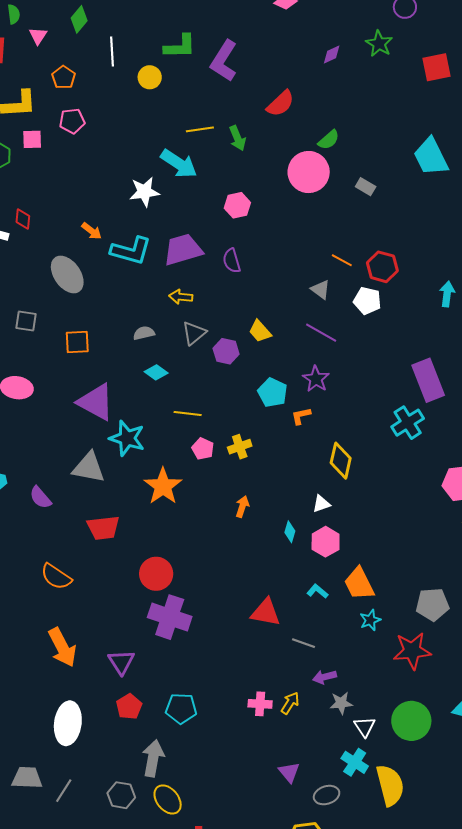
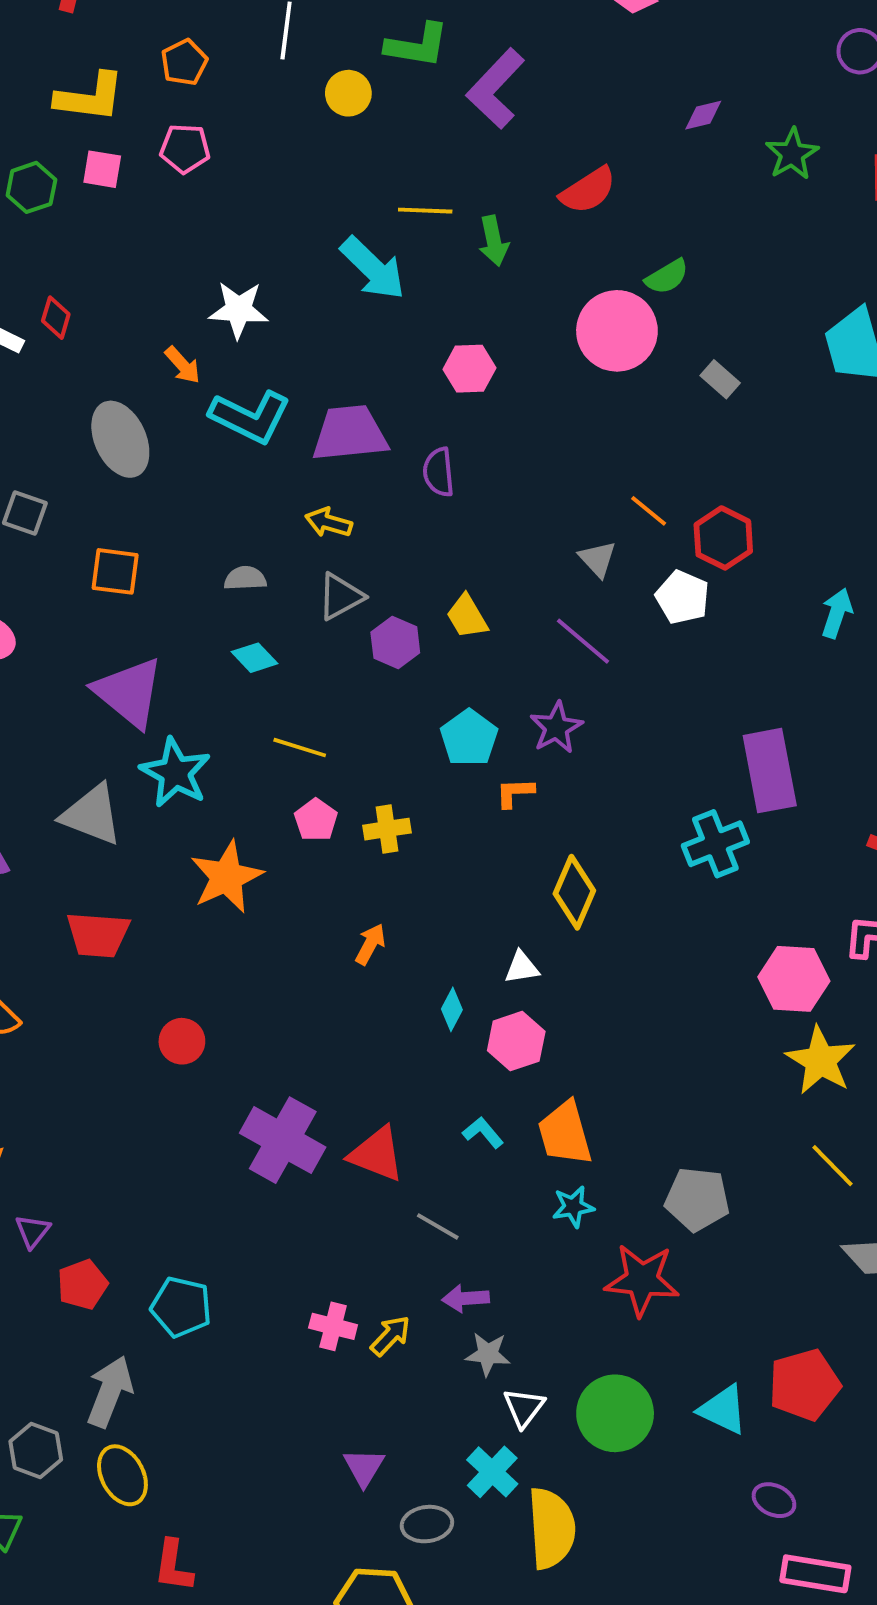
green star: (379, 44) -> (792, 154), moved
white star: (144, 192) -> (239, 310), moved
red circle: (156, 574) -> (182, 1041), size x0.7
purple cross: (170, 617) -> (283, 1140), moved
purple triangle: (121, 662) -> (33, 1231), moved, size x0.7

